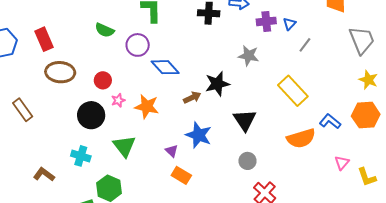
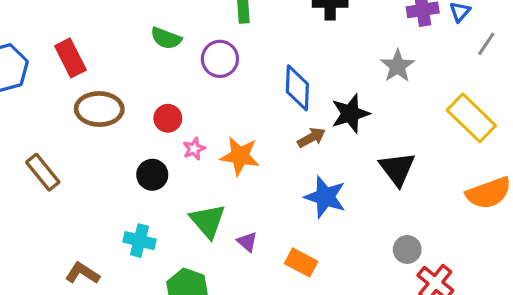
gray star: (249, 56) -> (397, 66), turned 30
blue diamond: (165, 67) -> (297, 88), moved, turned 48
black circle: (91, 115) -> (152, 175), size x0.7
purple triangle: (172, 151) -> (247, 242), moved
gray circle: (247, 161) -> (407, 249), moved

